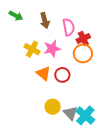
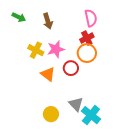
pink semicircle: (69, 27) -> (91, 18), moved
red circle: (62, 75) -> (71, 68), moved
yellow circle: (53, 107) -> (51, 114), moved
gray triangle: (70, 113) -> (76, 104), moved

